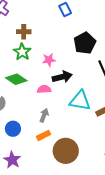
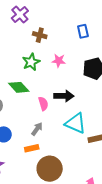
brown cross: (24, 32) -> (40, 35), moved
pink star: (49, 60) -> (59, 61), moved
pink semicircle: (44, 89) -> (43, 104), turned 64

